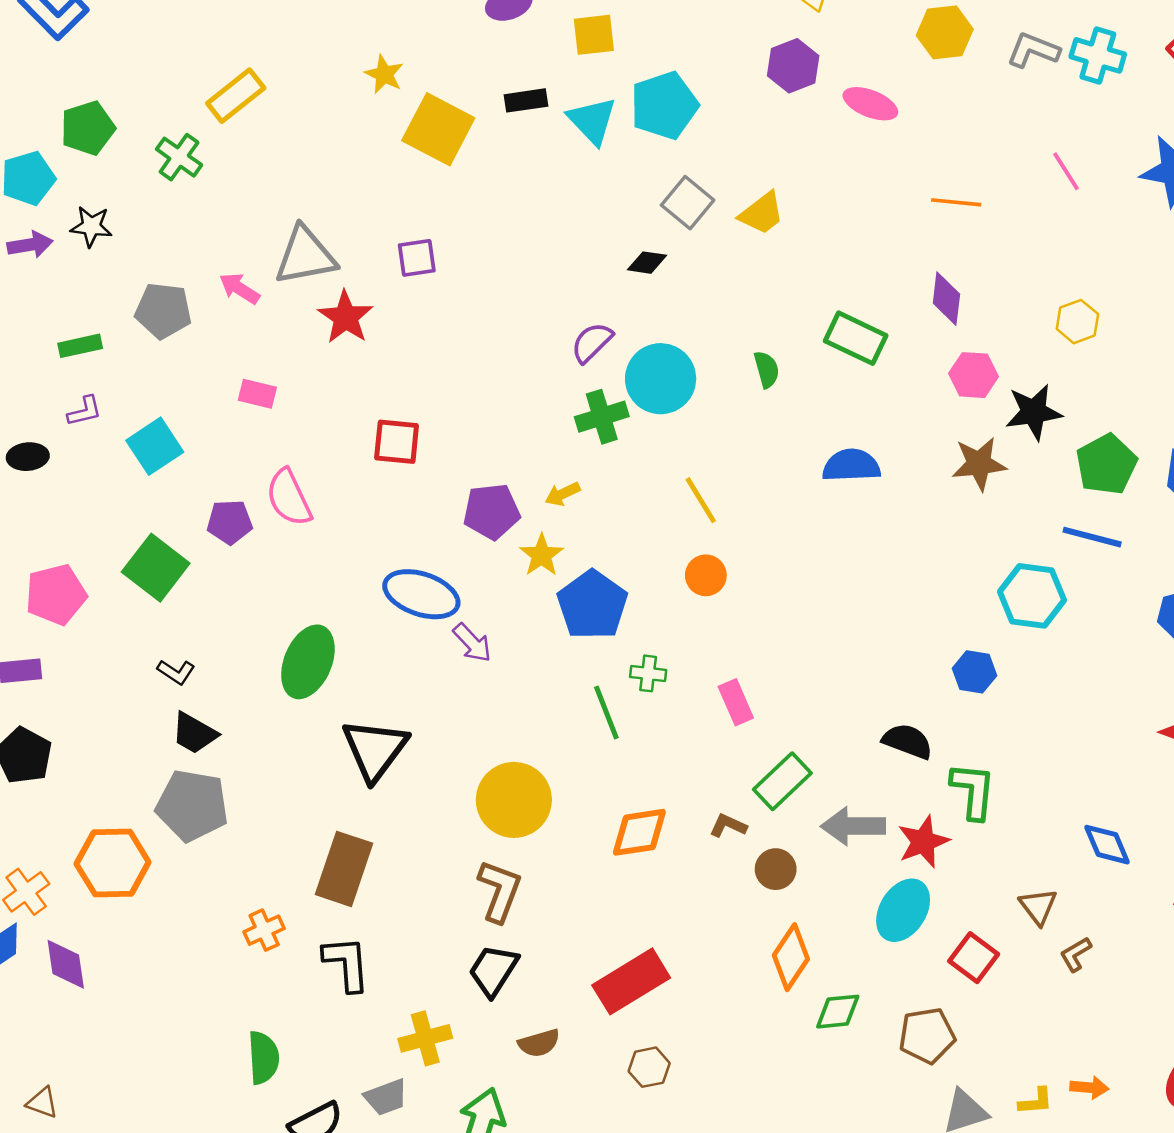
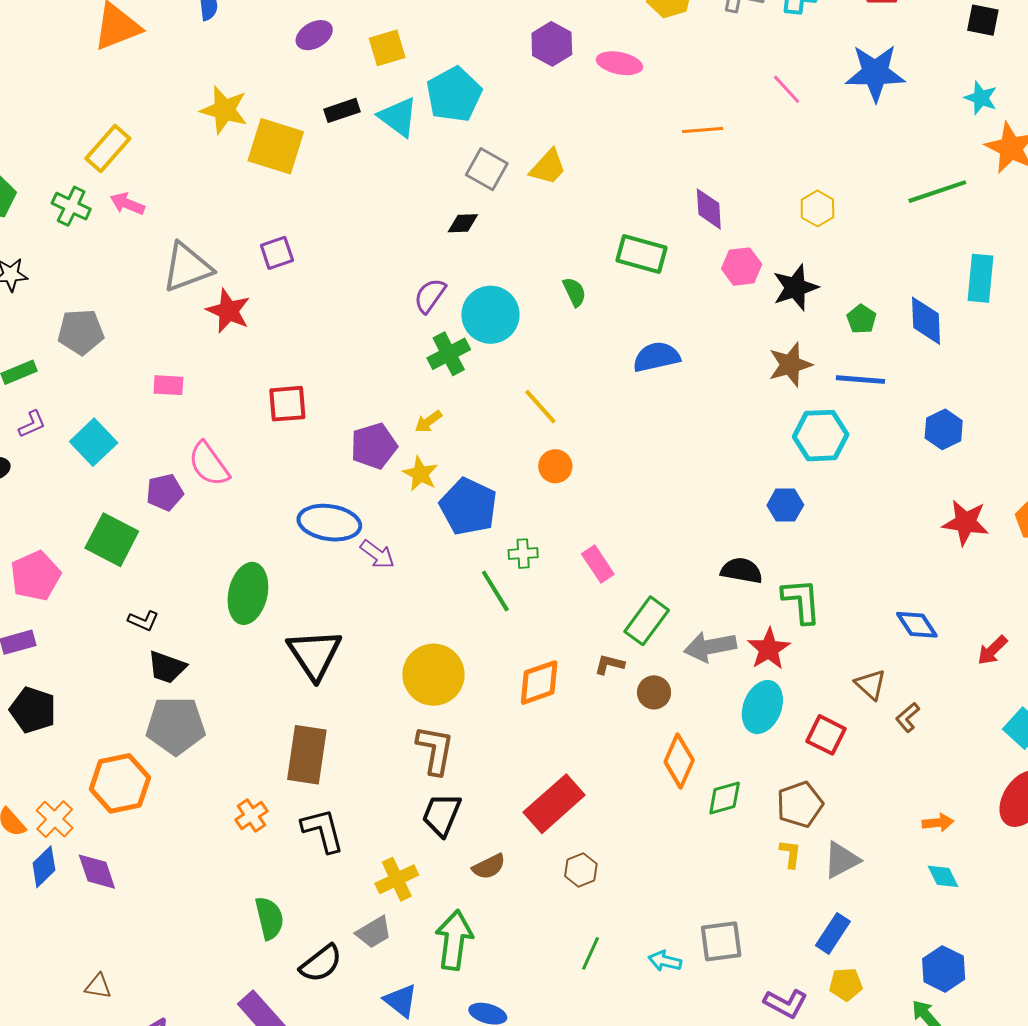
yellow star: (384, 74) -> (224, 110), size x1.5
pink arrow: (239, 288) -> (127, 204), moved
brown star: (979, 464) -> (790, 365), moved
green pentagon: (1106, 464) -> (861, 319), size x0.6
yellow L-shape: (1036, 1101) -> (790, 854), moved, turned -68

